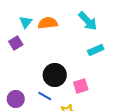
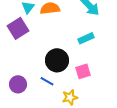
purple square: (16, 43) -> (18, 28), size x1.5
cyan rectangle: (96, 50) -> (86, 38), moved

